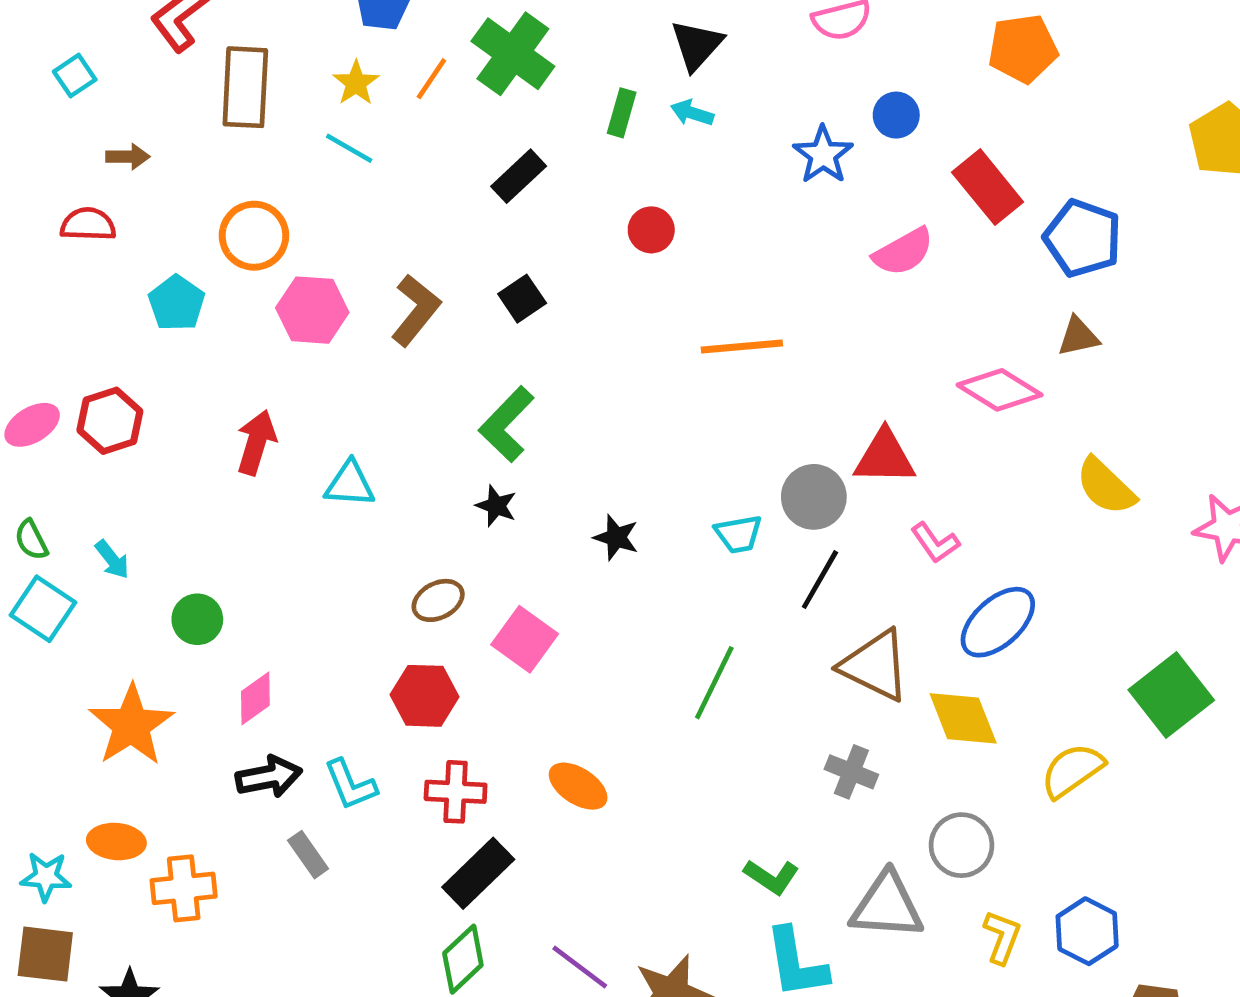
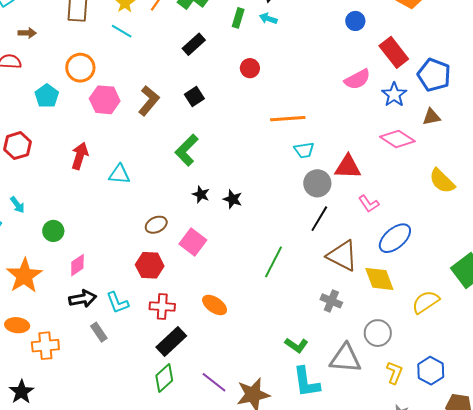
blue star: (823, 155) -> (394, 95), moved
black star: (496, 506) -> (201, 194), moved
cyan trapezoid: (738, 534) -> (304, 150), moved

